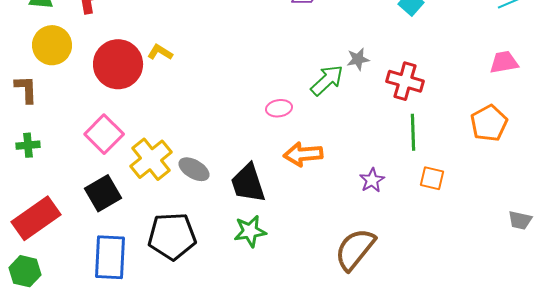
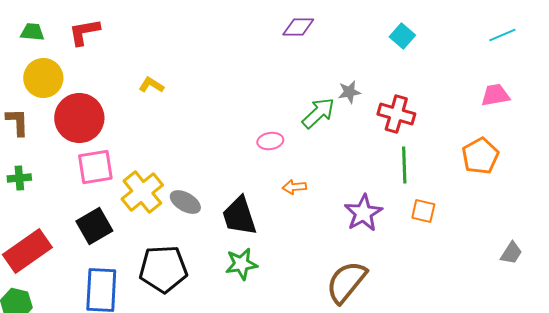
red circle: (118, 64) -> (79, 118), moved
pink square: (104, 134) -> (95, 167), turned 36
orange arrow: (303, 154) -> (294, 187), size x0.6
purple star: (372, 180) -> (363, 213), size x1.5
gray trapezoid: (520, 220) -> (511, 253), turned -70

